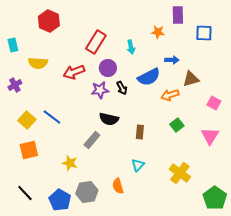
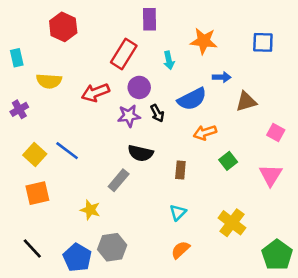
purple rectangle: (178, 15) -> (150, 19), moved
orange star: (158, 32) -> (204, 41), size x1.5
orange arrow: (170, 95) -> (205, 133), moved
orange semicircle: (118, 186) -> (180, 250), moved, turned 63

